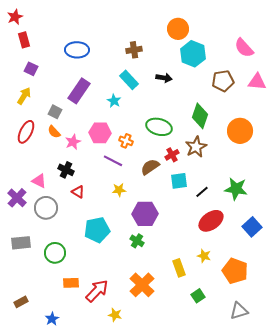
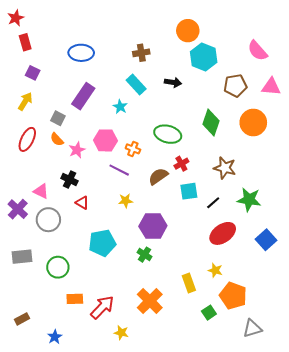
orange circle: (240, 131) -> (253, 123), moved
brown star: (196, 147) -> (225, 168), moved, turned -30
orange pentagon: (235, 271) -> (233, 296), moved

